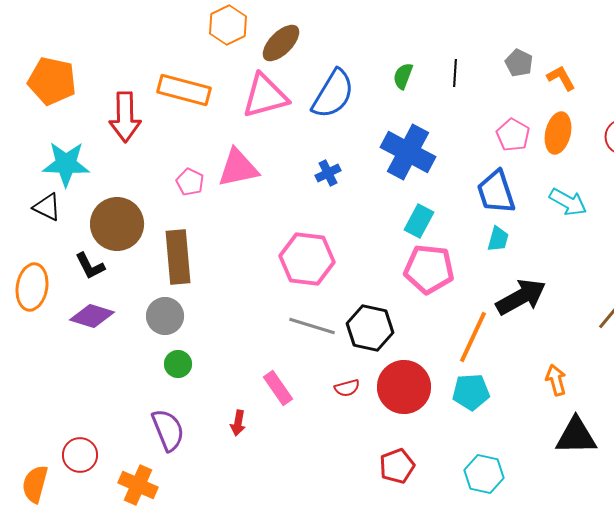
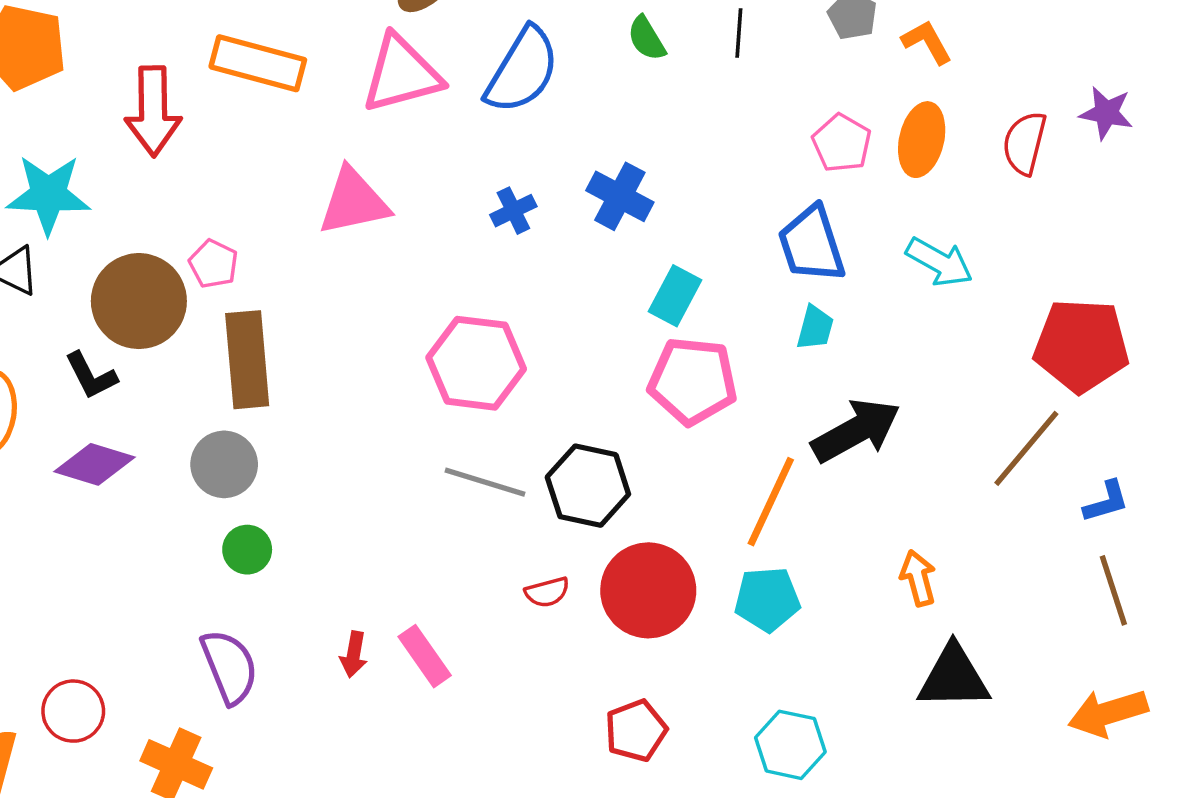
green semicircle: (403, 76) -> (647, 38), turned -52
blue cross: (408, 152) -> (620, 196), moved, size x0.7
pink pentagon: (190, 182) -> (213, 264), moved
pink rectangle: (278, 388) -> (425, 656), moved

